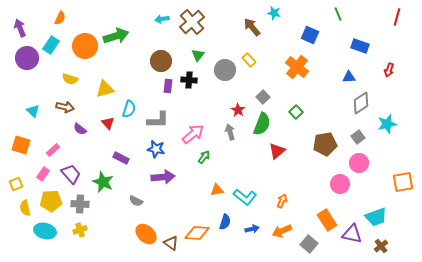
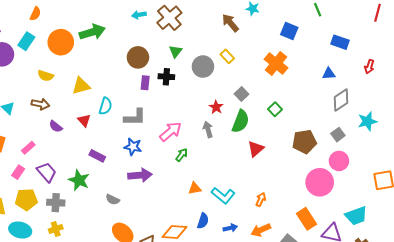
pink circle: (340, 184) -> (320, 182), size x1.4

